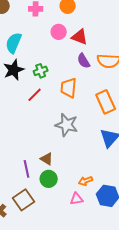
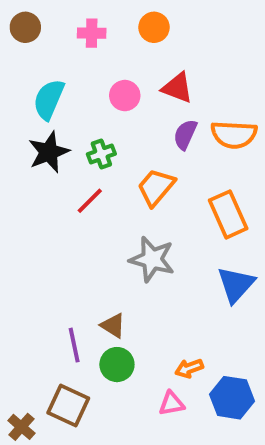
pink circle: (59, 32) -> (125, 96), moved
purple semicircle: (84, 61) -> (185, 135), turned 56
orange trapezoid: (69, 88) -> (156, 187), turned 35
brown square: (24, 200) -> (68, 405), turned -30

